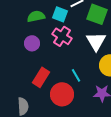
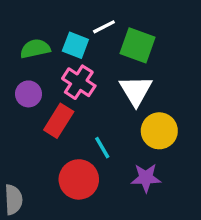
red rectangle: (41, 77) -> (59, 121), moved

